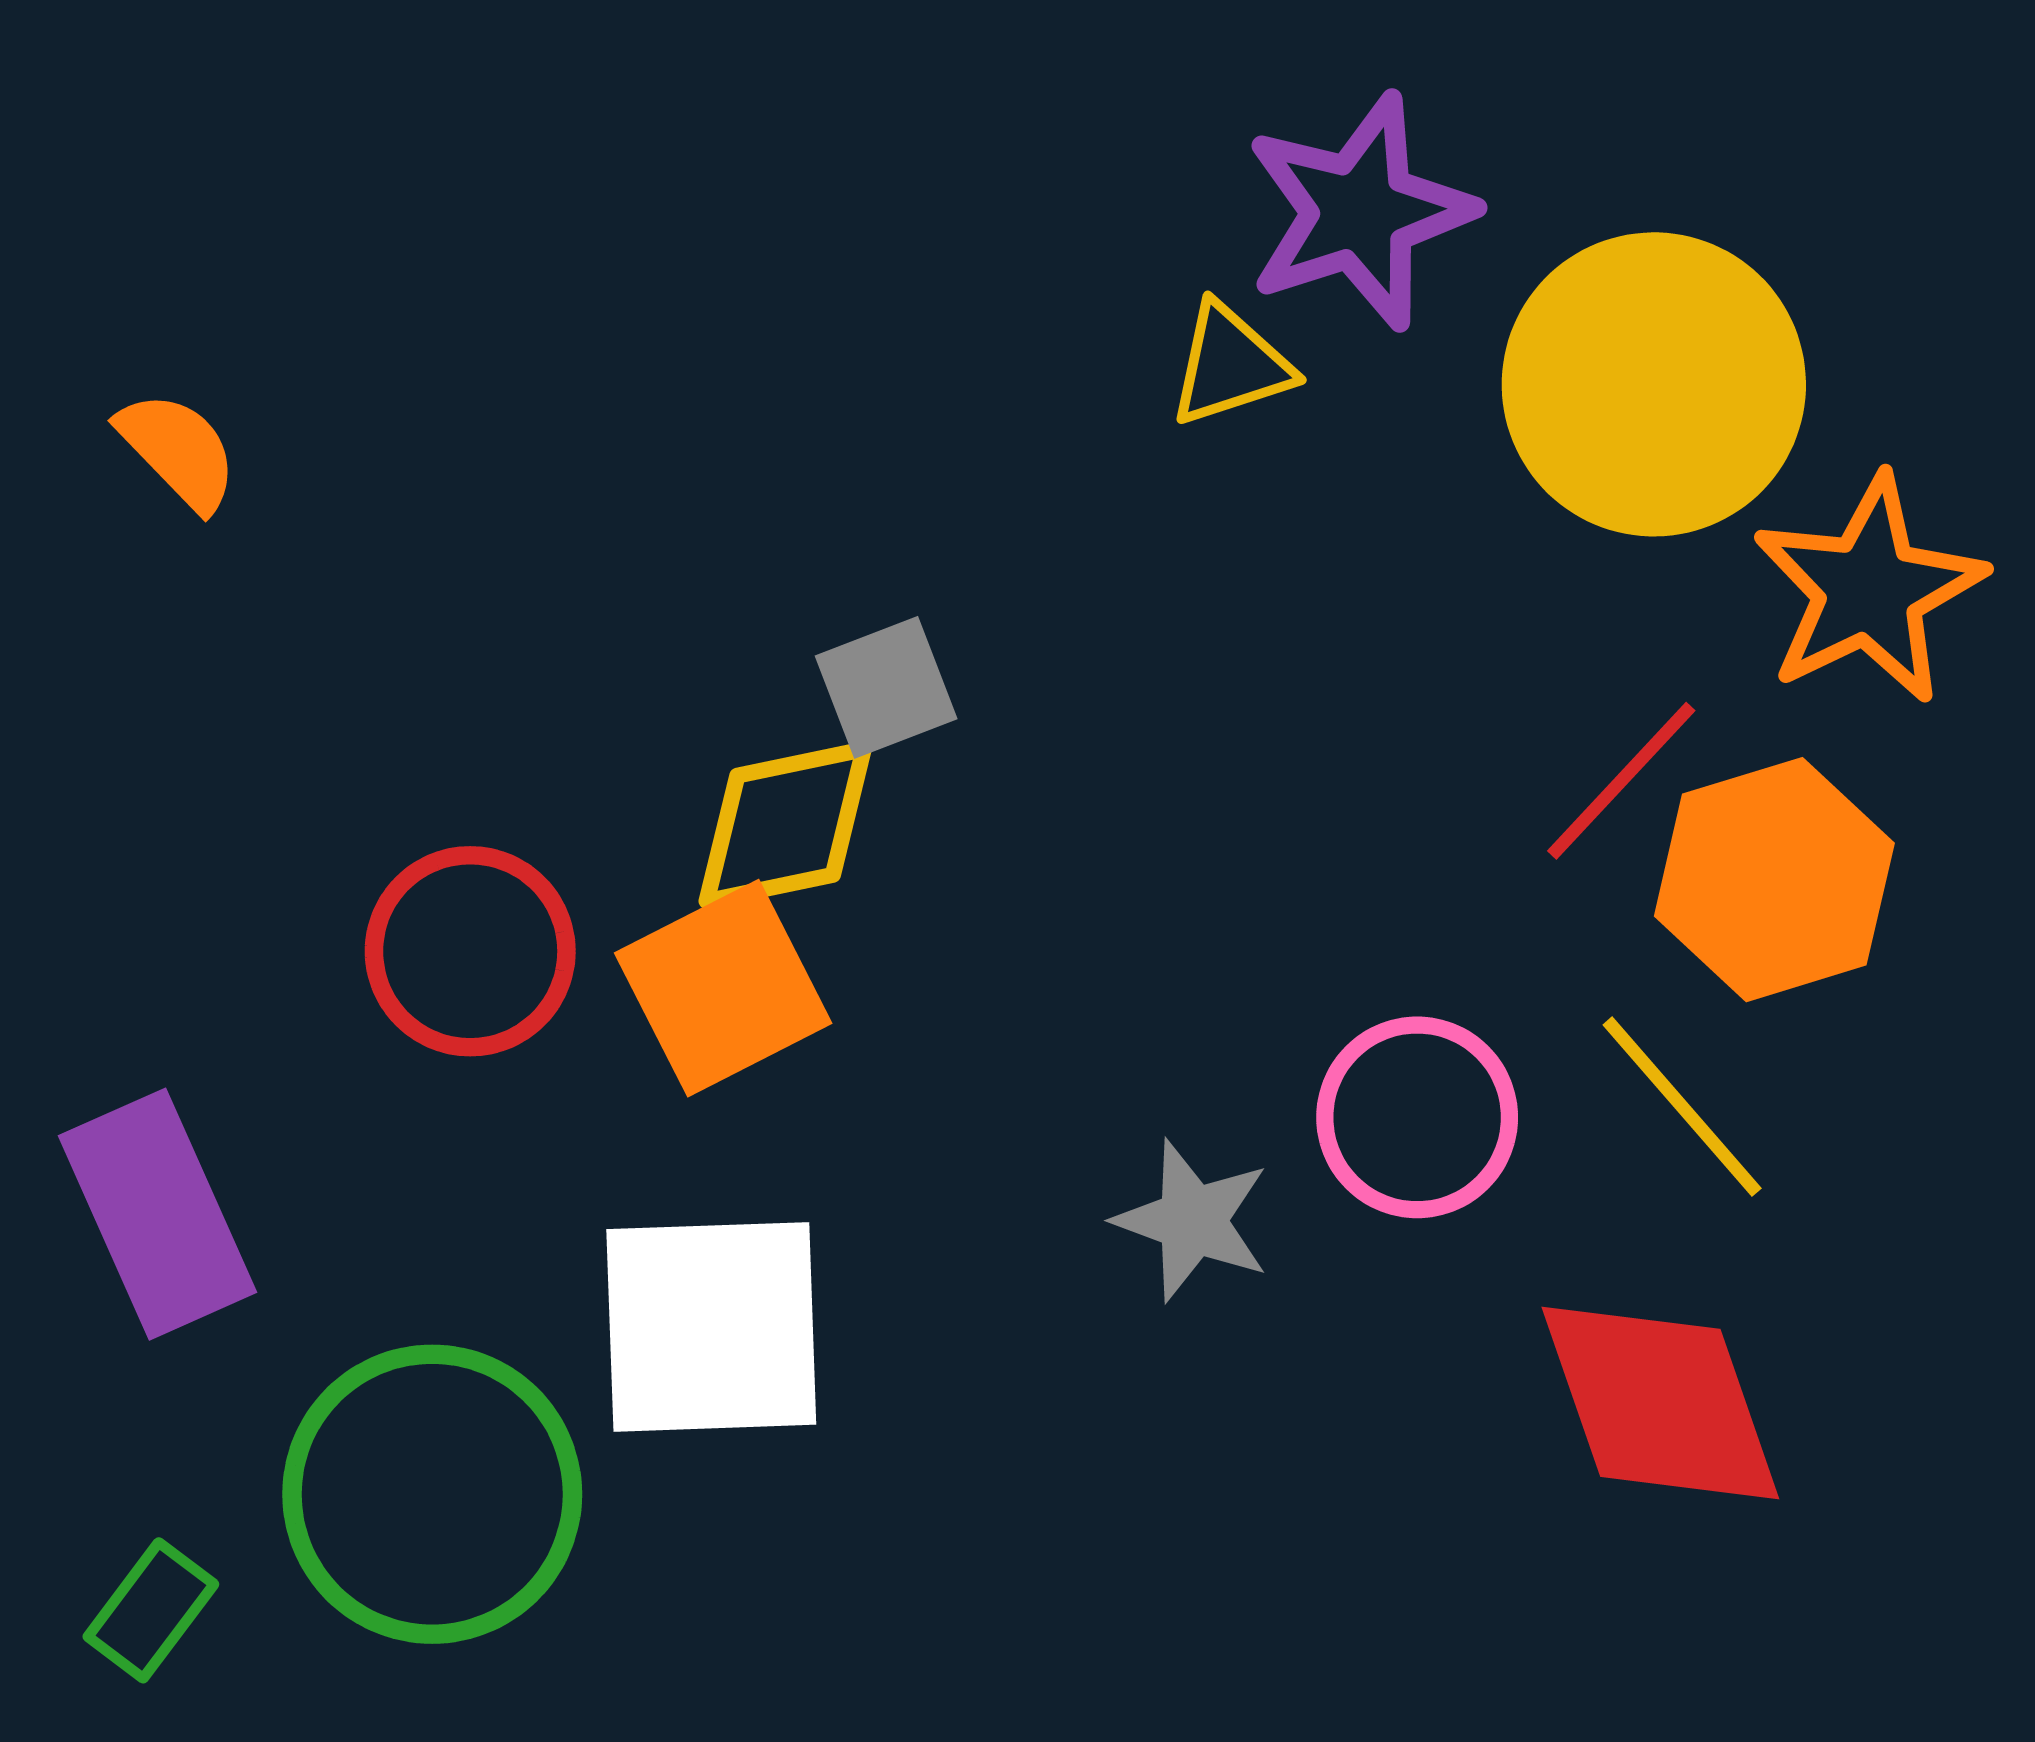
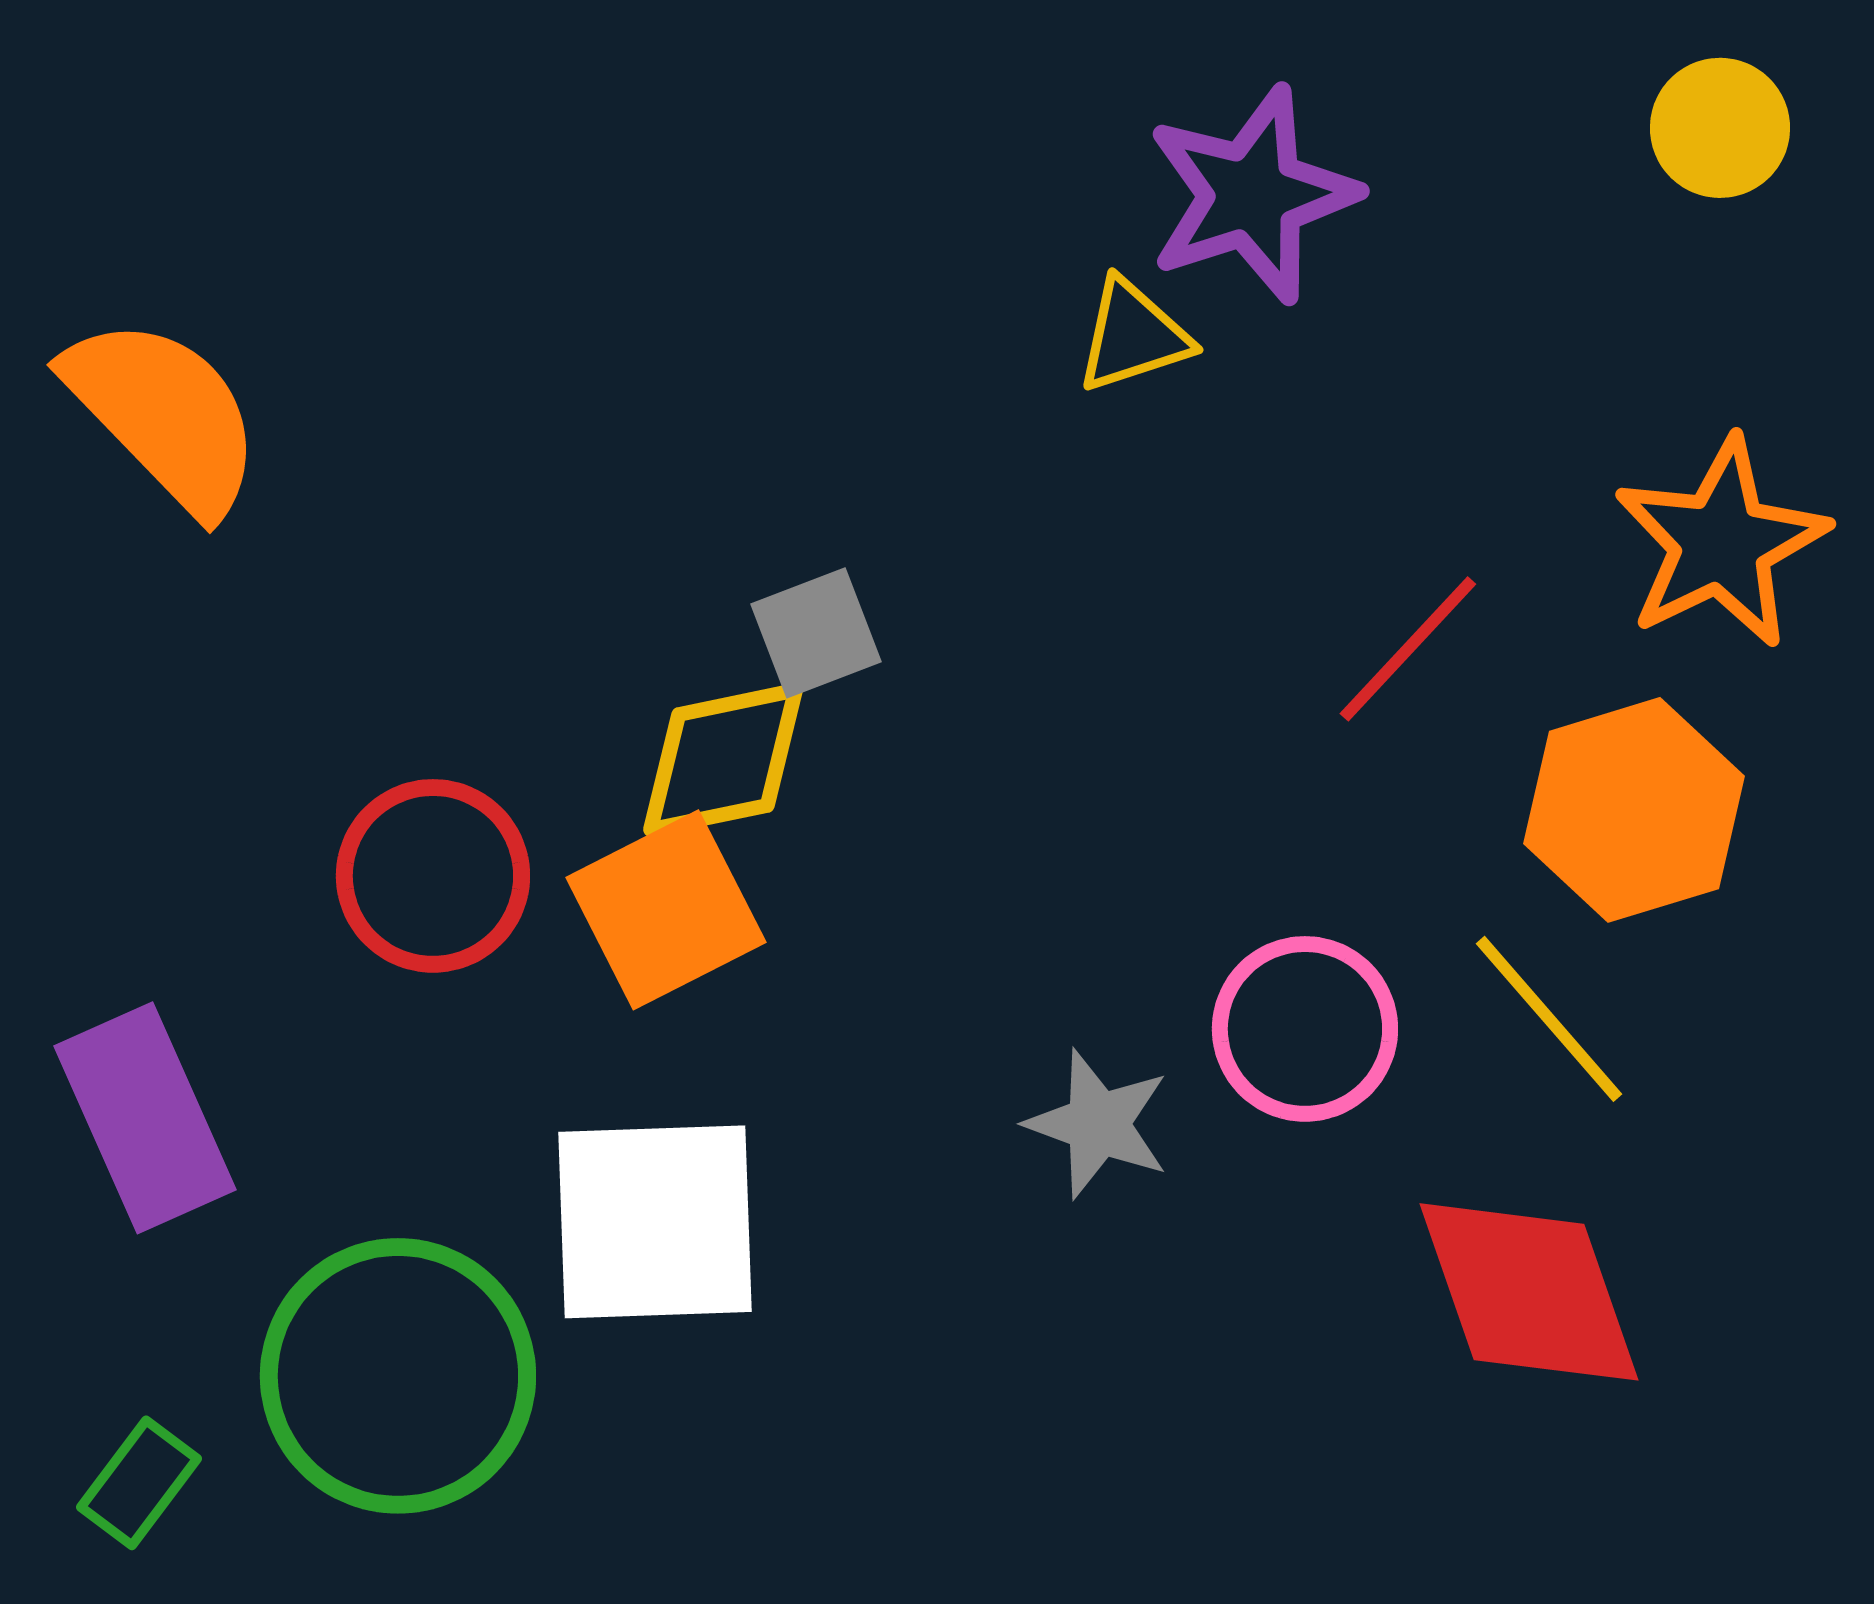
yellow circle: (1654, 384) -> (1720, 128), moved, size x0.5
orange semicircle: (178, 451) -> (164, 415), size x1.8
red line: (1621, 781) -> (1408, 649), moved

